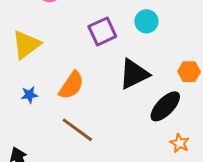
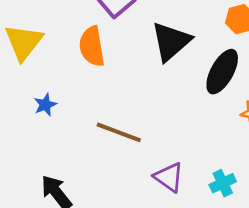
orange semicircle: (71, 85) -> (92, 46), moved, turned 152

